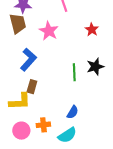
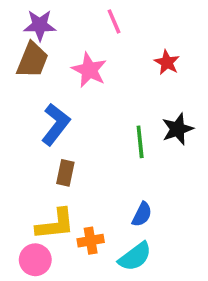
brown trapezoid: (18, 23) -> (32, 60), turned 40
yellow L-shape: (20, 101) -> (55, 224), moved
pink circle: (21, 131) -> (35, 260), moved

